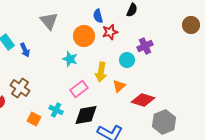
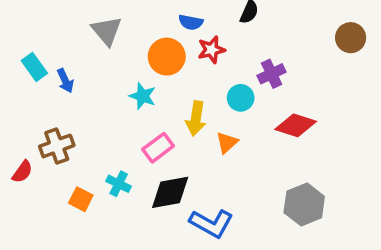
blue semicircle: (98, 16) -> (191, 22), turned -64
brown cross: (20, 88) -> (57, 146), turned 36
red diamond: (143, 100) -> (296, 125), moved

